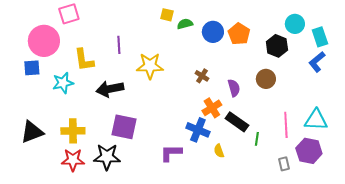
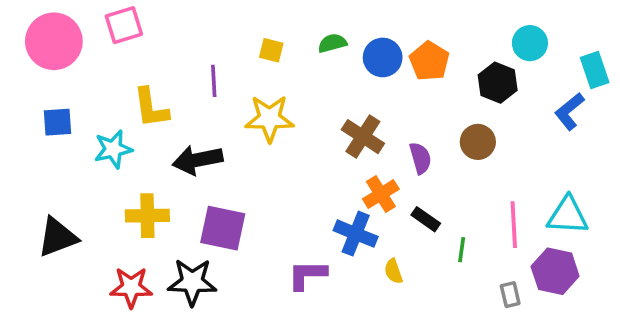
yellow square: (167, 15) -> (271, 50), moved
cyan rectangle: (320, 37) -> (595, 70), moved
pink circle: (44, 41) -> (54, 41), moved
brown cross: (202, 76) -> (363, 137), size x1.6
black rectangle: (237, 122) -> (426, 219), size x0.7
yellow cross: (73, 131) -> (147, 216), moved

